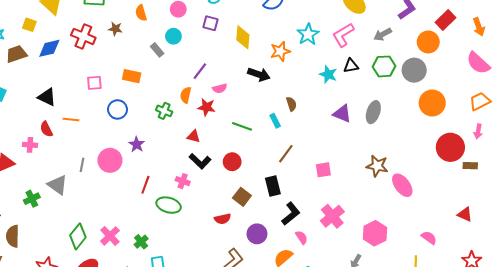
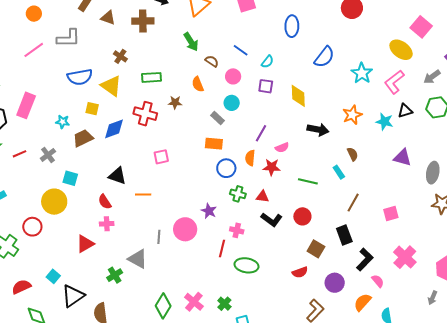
cyan star: (308, 34) -> (362, 73), moved
orange star: (280, 51) -> (352, 115), moved
orange rectangle: (132, 76) -> (214, 144), moved
blue circle: (118, 109) -> (226, 168), moved
green cross: (164, 111) -> (238, 194), moved
gray ellipse: (373, 112) -> (433, 173), moved
red semicircle: (46, 129) -> (105, 202), moved
pink cross: (183, 181) -> (237, 230), moved

